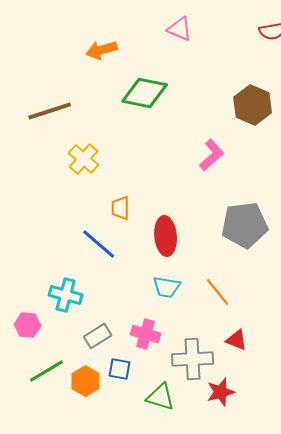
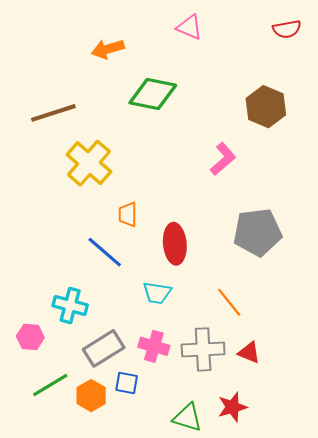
yellow cross: (84, 159) -> (89, 163), size x1.4
cyan trapezoid: (167, 287) -> (157, 293), moved
gray rectangle: (98, 336) -> (104, 348), size x1.4
gray cross: (193, 359) -> (203, 349), moved
green triangle: (161, 397) -> (187, 418), moved

